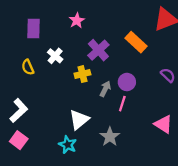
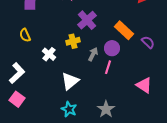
orange rectangle: (136, 42) -> (124, 30), moved
white cross: (55, 56) -> (49, 54), moved
gray star: (110, 137) -> (106, 109), moved
cyan star: (68, 145) -> (69, 109), moved

